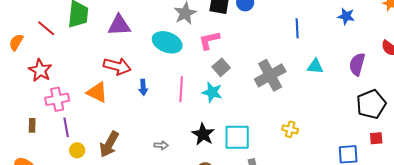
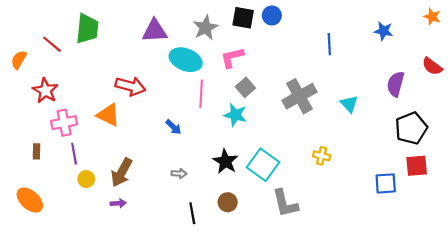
purple triangle: (119, 25) -> (155, 31), moved
cyan triangle: (315, 66) -> (349, 104), moved, turned 42
blue arrow: (143, 87) -> (173, 127), moved, turned -42
pink line: (181, 89) -> (201, 94), moved
cyan square: (237, 137) -> (263, 165), turned 36
red square: (376, 138) -> (417, 166), size x1.5

